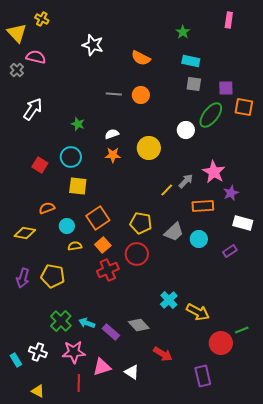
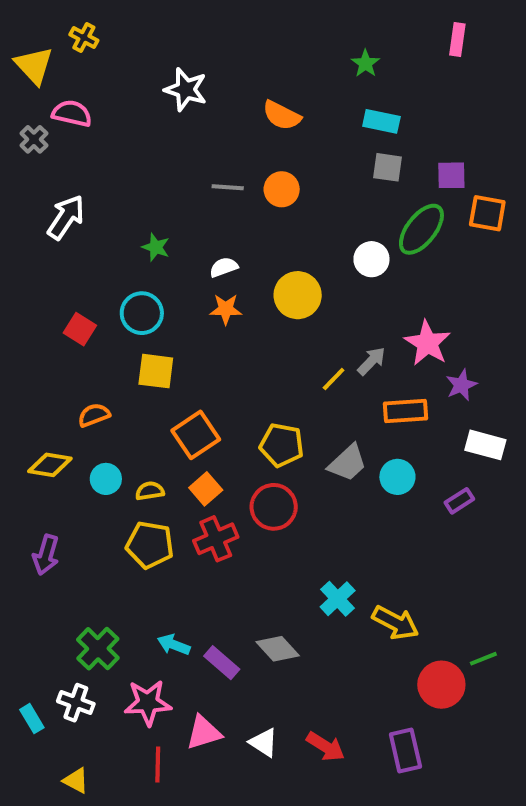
cyan circle: (67, 226) -> (106, 479), moved
yellow pentagon: (53, 276) -> (150, 545), moved
green cross: (61, 321) -> (98, 649), moved
red arrow: (163, 354) -> (326, 747), moved

